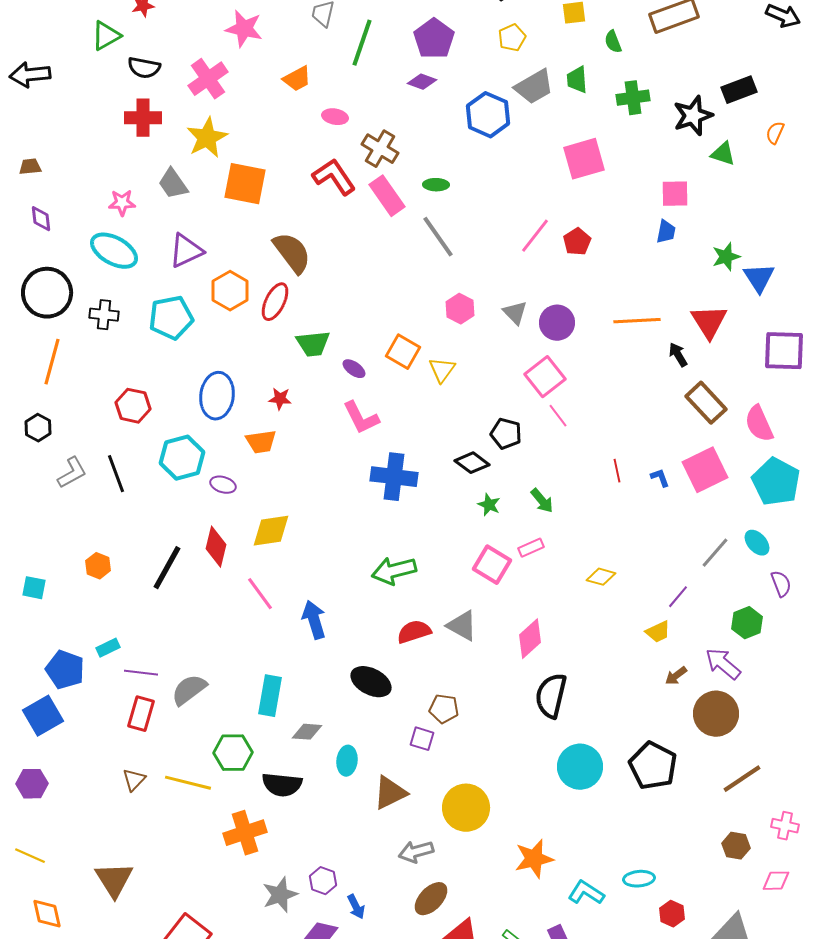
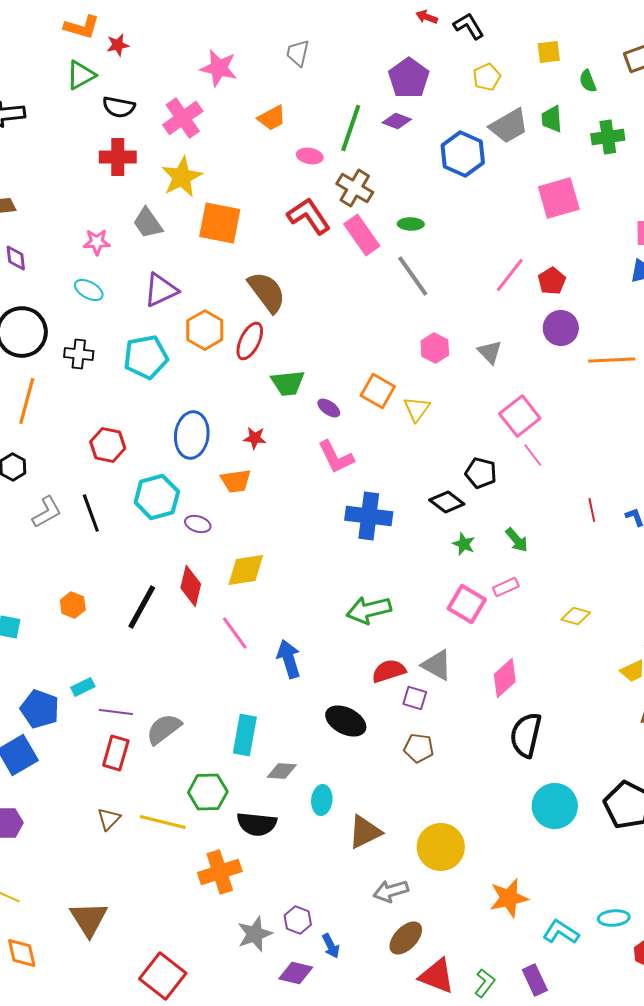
green line: (362, 43) -> (351, 128), moved
cyan ellipse: (114, 251) -> (89, 290), size x0.6
purple circle: (557, 323) -> (561, 328), moved
purple square: (422, 739) -> (415, 698), moved

